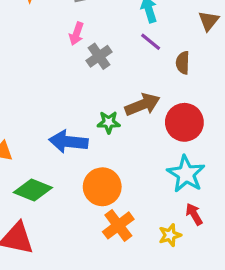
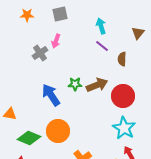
gray cross: (99, 56) -> (40, 53), moved
green star: (109, 122) -> (75, 84), moved
blue arrow: (68, 142) -> (51, 95), moved, turned 50
orange circle: (102, 187) -> (58, 131), moved

